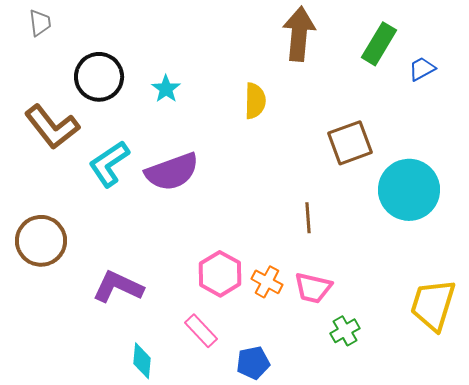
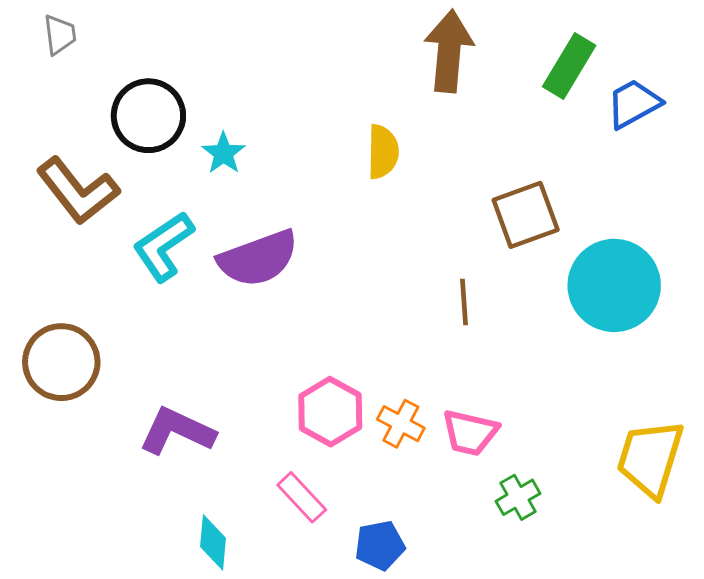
blue trapezoid: (422, 69) -> (634, 104), size x1.4
cyan star: (166, 89) -> (224, 153), moved
brown line: (308, 218) -> (464, 302), moved

